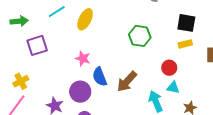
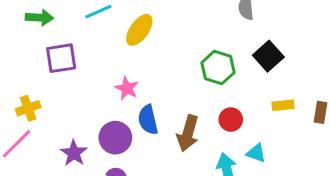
black square: (186, 23) -> (268, 56), moved, turned 30
yellow rectangle: (185, 44) -> (283, 105), moved
red circle: (169, 68) -> (231, 120), moved
brown arrow: (127, 82) -> (188, 133), turned -35

